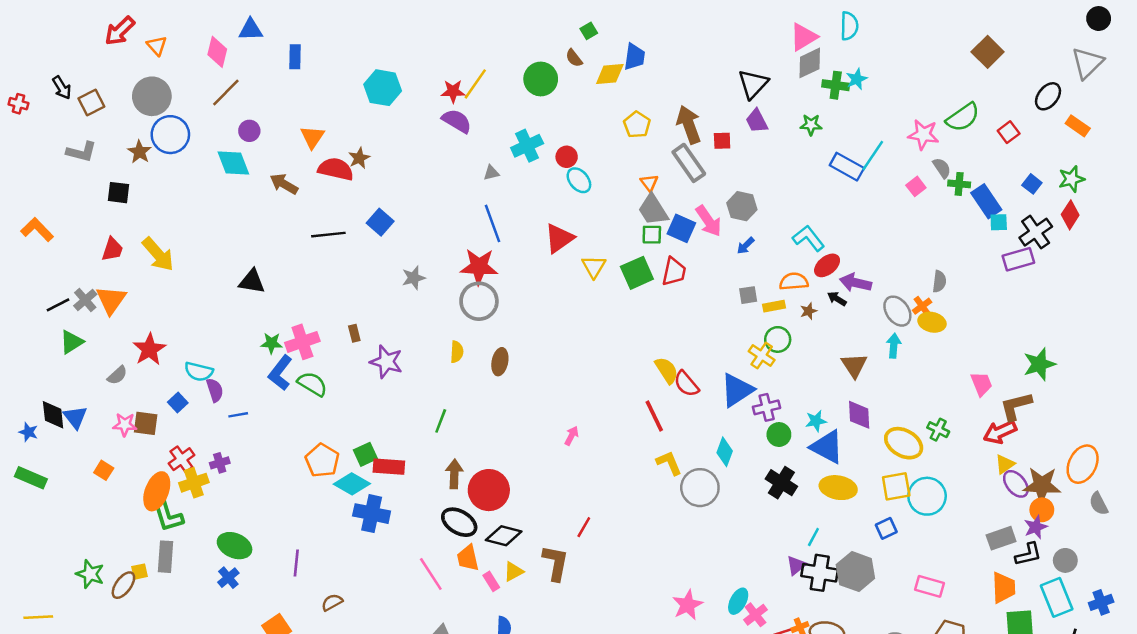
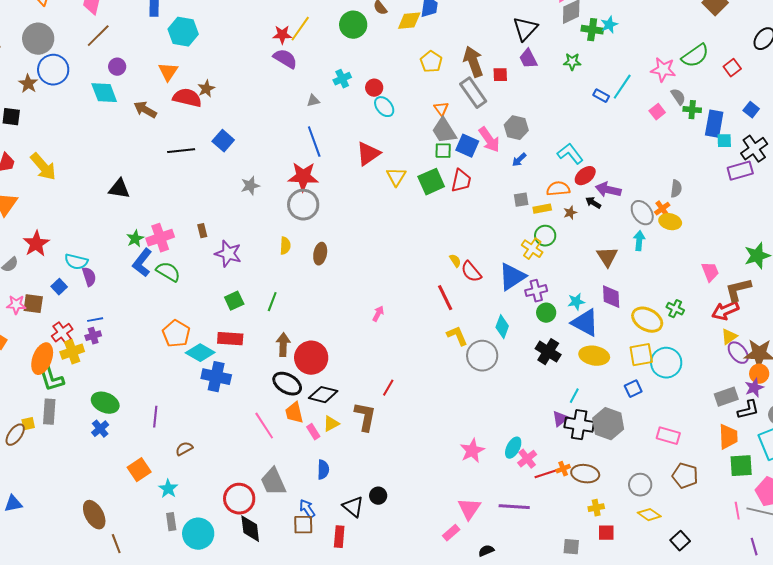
cyan hexagon: (383, 88) -> (183, 32), moved
cyan cross: (527, 146) -> (342, 79), size x0.7
blue rectangle: (847, 167) -> (601, 96), size x0.6
blue rectangle: (986, 201) -> (714, 124), turned 44
green star: (272, 343) -> (135, 239), turned -30
yellow semicircle: (667, 370) -> (455, 261), size x0.6
blue line: (238, 415) -> (95, 320), moved
green square: (365, 454) -> (234, 301), moved

